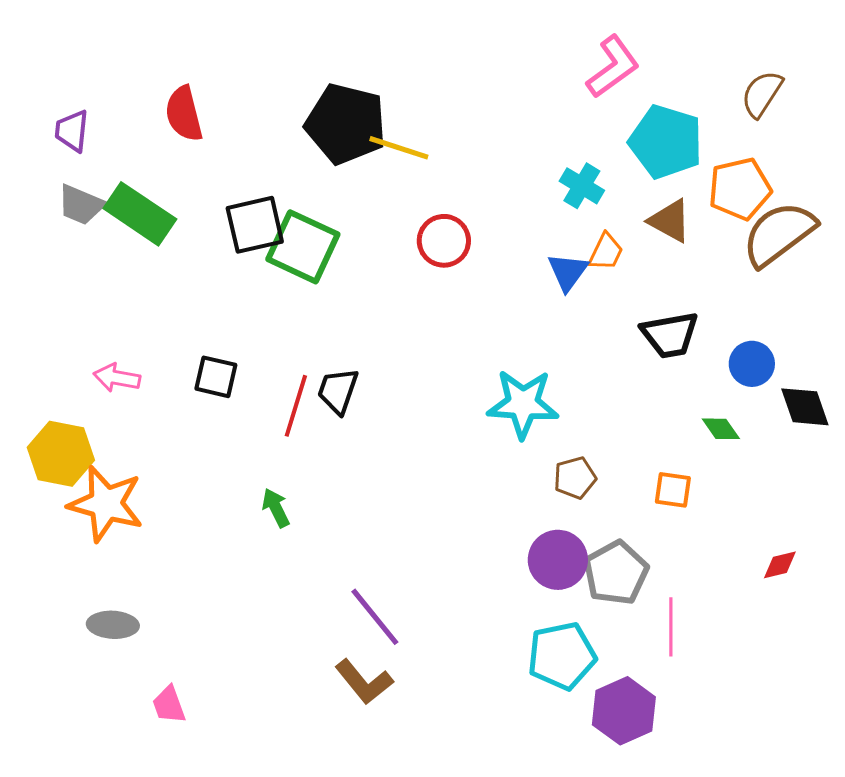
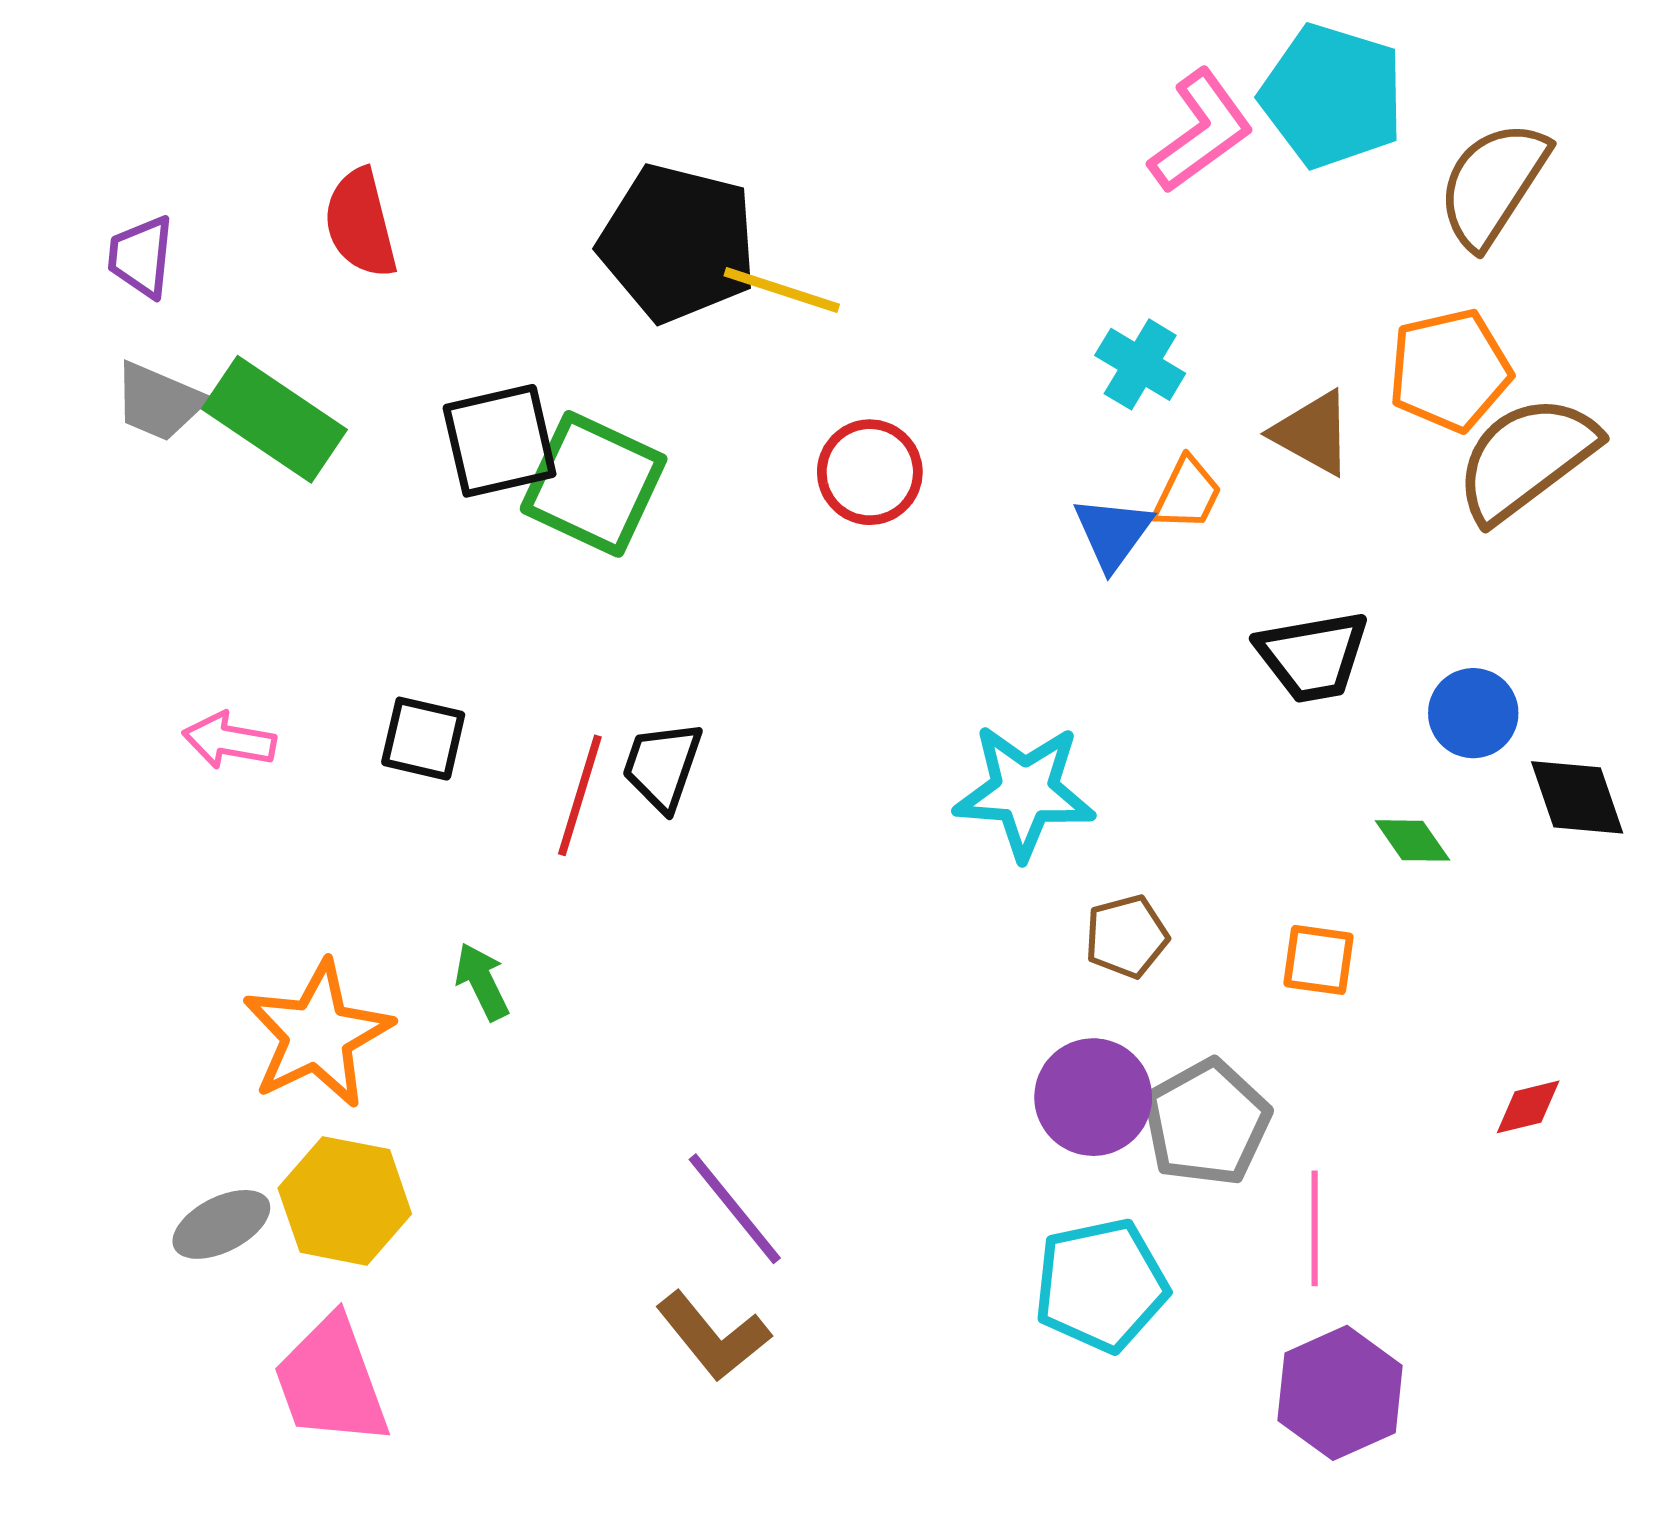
brown semicircle: (762, 94) -> (1493, 184), size x1.4
cyan pentagon: (666, 142) -> (1332, 96), moved
yellow hexagon: (61, 454) -> (345, 1201), moved
orange star: (106, 504) -> (317, 1034), moved, turned 30
green arrow: (276, 508) -> (482, 982), moved
gray ellipse: (113, 625) -> (221, 1224), turned -30
pink trapezoid: (169, 705) -> (331, 1381), size x1.8
purple hexagon: (624, 711) -> (1340, 1393), moved

